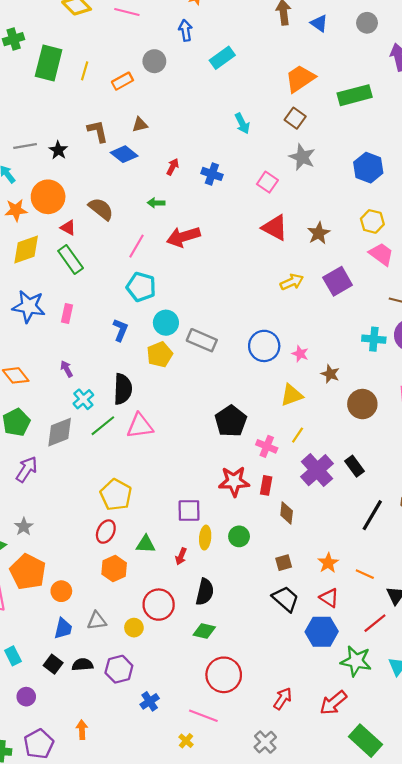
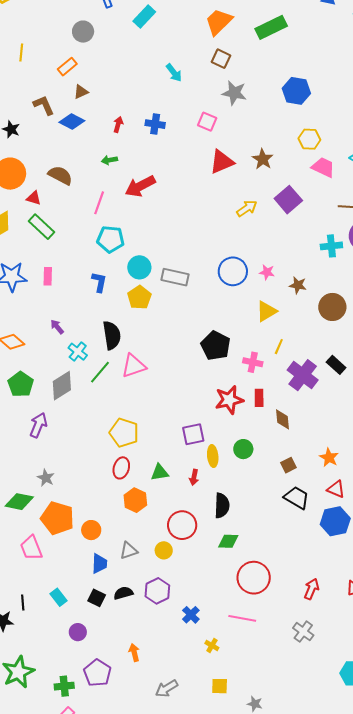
orange rectangle: (122, 81) -> (67, 67), moved
red triangle: (275, 228) -> (222, 162), turned -40
yellow cross: (186, 741) -> (212, 645), moved

